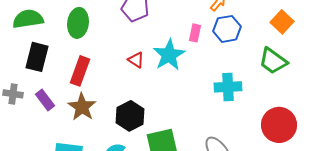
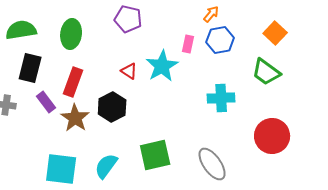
purple rectangle: (45, 100) -> (46, 102), moved
black hexagon: (130, 116) -> (112, 107), moved

